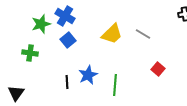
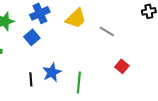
blue cross: (65, 16) -> (40, 13), moved, turned 36
yellow trapezoid: (112, 34) -> (76, 18), moved

